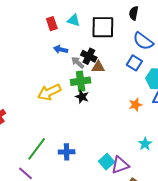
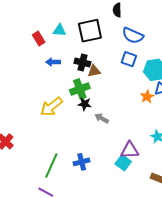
gray arrow: (78, 62) -> (102, 118), moved
orange star: (135, 105) -> (147, 97), moved
purple triangle: (120, 165) -> (130, 150), moved, turned 30

